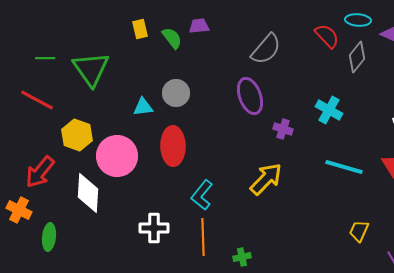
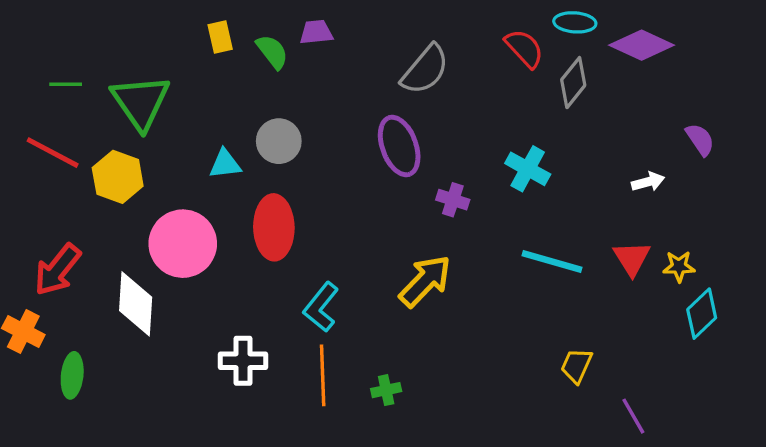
yellow hexagon: (77, 135) -> (118, 177), moved
green cross: (242, 257) -> (386, 390), moved

